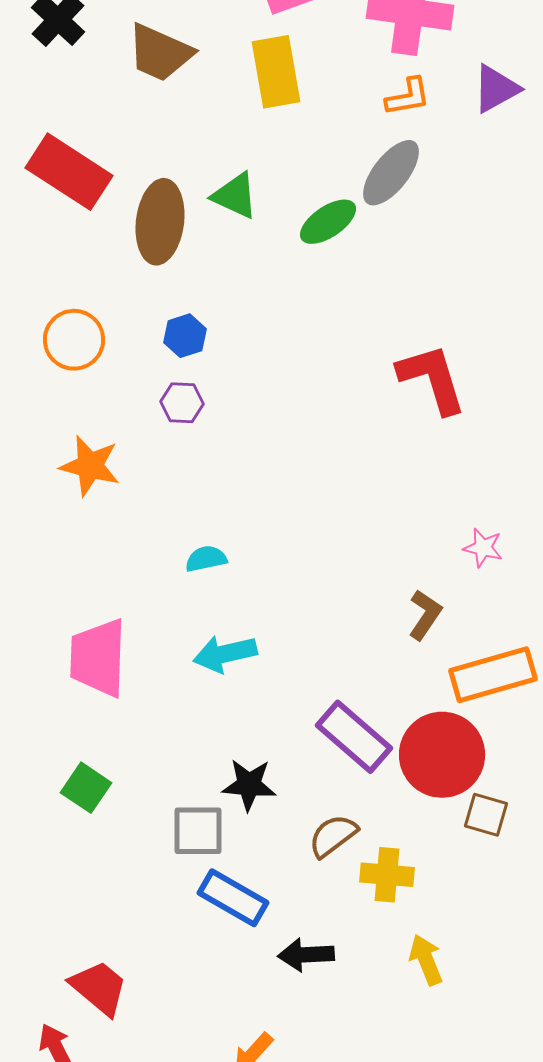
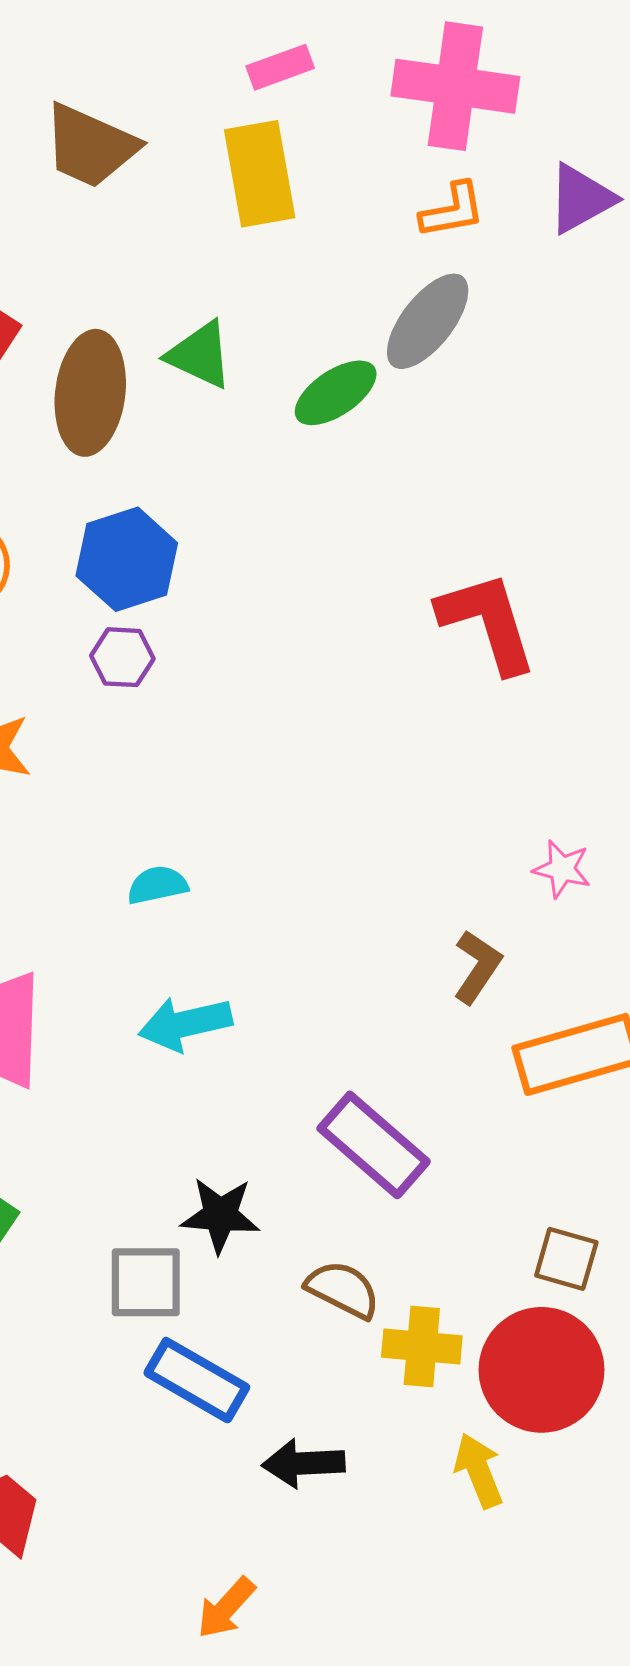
blue hexagon: (185, 336) -> (127, 559), size x1.6
red circle: (442, 755) -> (542, 1370), moved
brown semicircle: (333, 836) -> (343, 1290), turned 64

